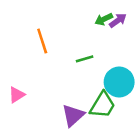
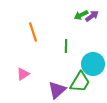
green line: (85, 59) -> (66, 46), turned -72
pink triangle: (17, 95) -> (23, 74), moved

